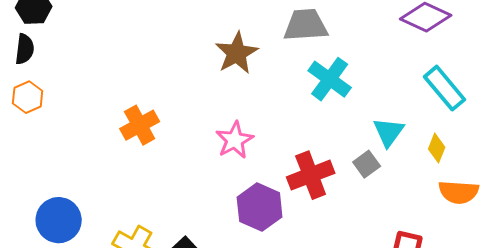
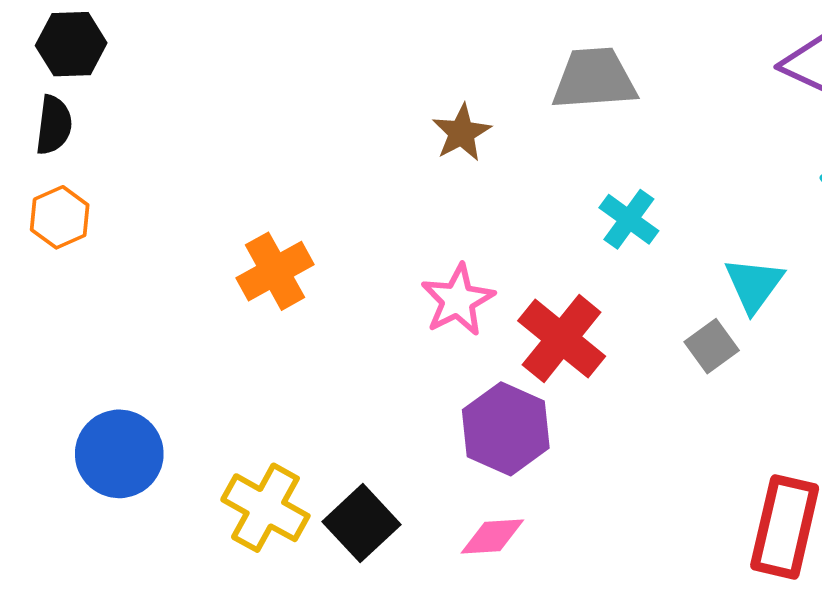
brown star: (237, 53) -> (462, 133), size x0.7
cyan cross: (330, 79) -> (629, 219), moved, size x0.7
red cross: (311, 175) -> (562, 338), moved, turned -30

